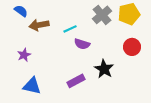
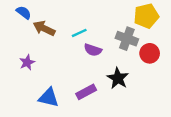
gray cross: (102, 15) -> (127, 39), moved, turned -30
brown arrow: (39, 25) -> (44, 28), turned 36
blue triangle: (32, 86) -> (49, 98), moved

